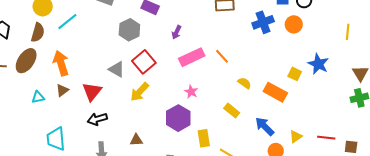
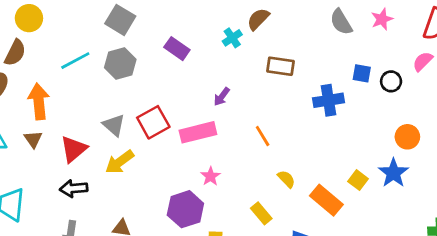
cyan line: (67, 22) -> (75, 61), moved
orange circle: (294, 24) -> (407, 137), moved
gray hexagon: (129, 30) -> (120, 63), moved
purple arrow: (176, 32) -> (222, 97), moved
pink rectangle: (192, 57) -> (198, 132), moved
brown triangle: (62, 90) -> (33, 139), turned -40
yellow arrow: (140, 92) -> (120, 162), moved

